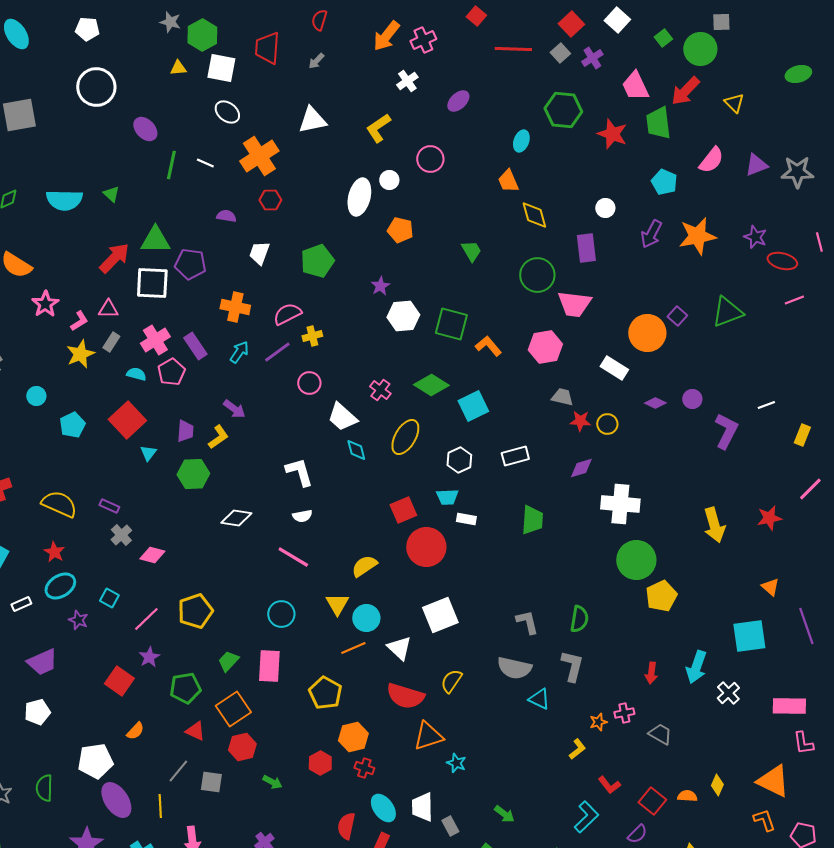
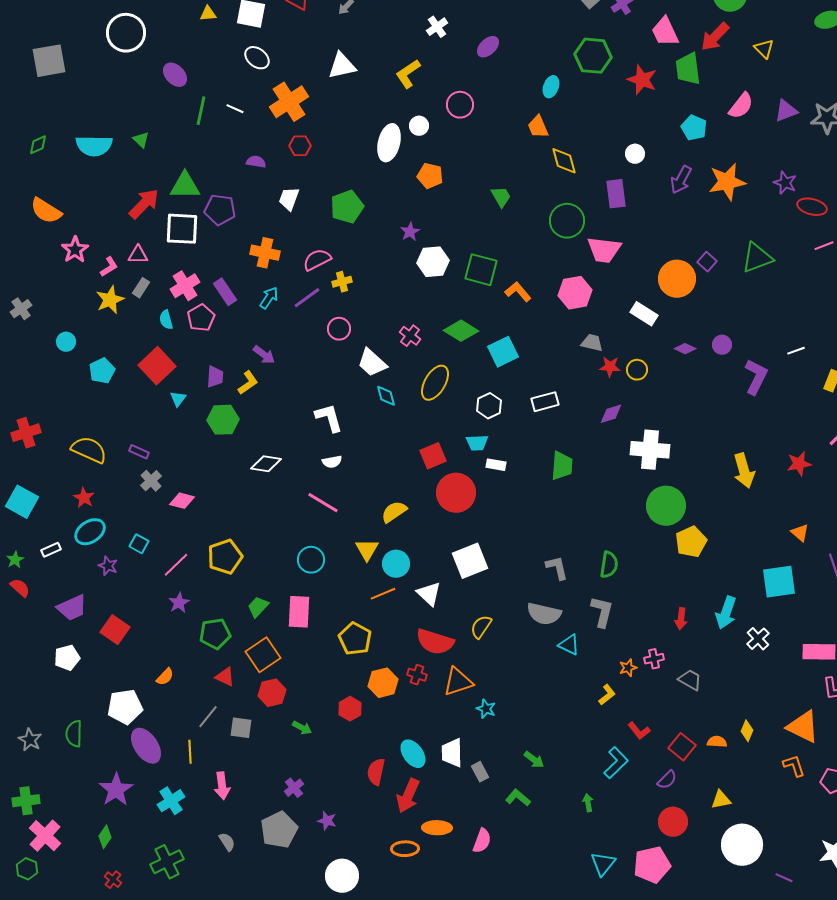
cyan semicircle: (136, 374) -> (166, 320), turned -120
red square: (119, 681) -> (115, 630), moved
red cross: (364, 768) -> (417, 675), moved

